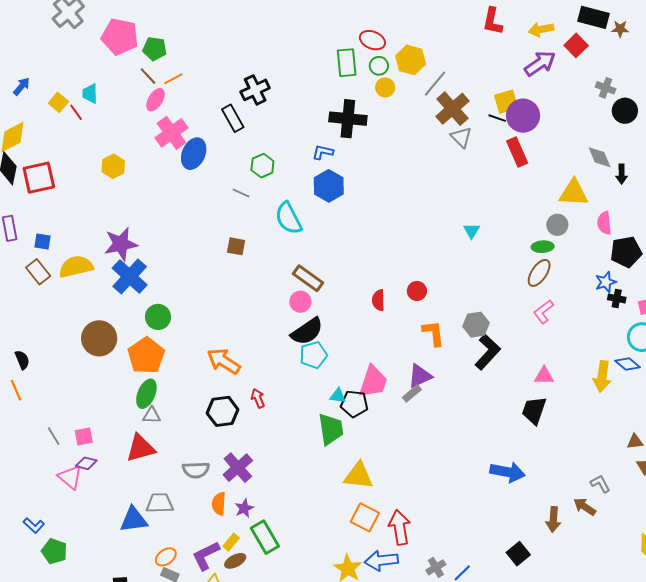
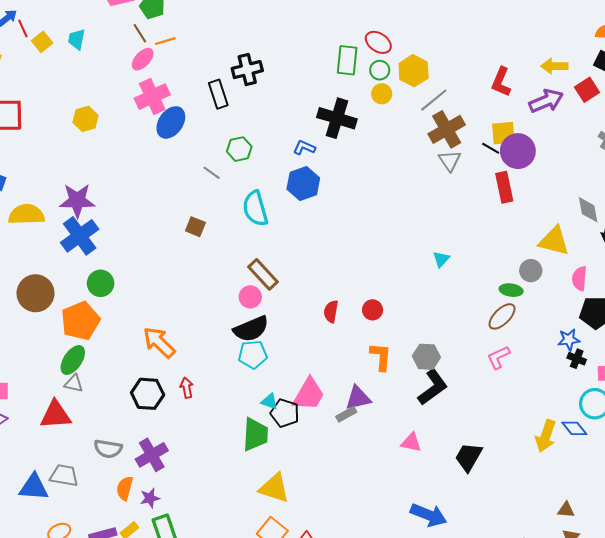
red L-shape: (493, 21) -> (501, 82), moved
red line: (76, 112) -> (23, 28), moved
pink triangle: (544, 376) -> (411, 443), moved

